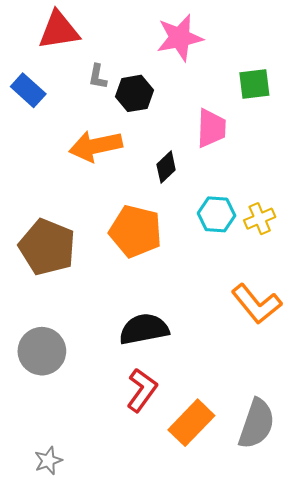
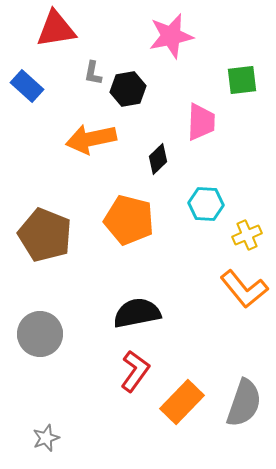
yellow cross: (260, 219) -> (247, 235), moved

